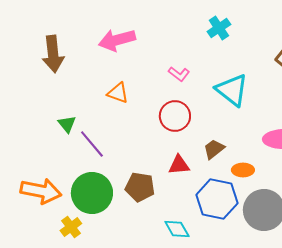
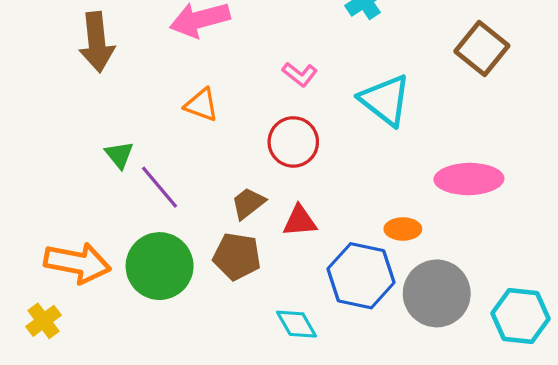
brown trapezoid: (214, 149) -> (248, 203), moved
yellow cross: (71, 227) -> (44, 321), moved

